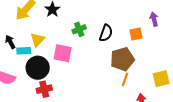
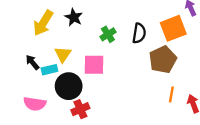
orange square: (136, 34) -> (173, 28), size x1.6
orange line: (125, 79) -> (171, 94), moved

